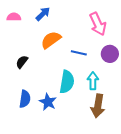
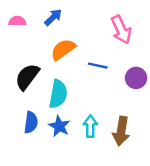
purple circle: (110, 54) -> (136, 78), moved
black semicircle: (22, 62) -> (27, 77), size x1.6
cyan arrow: (93, 81) -> (90, 126), moved
cyan semicircle: (67, 82) -> (58, 94), moved

